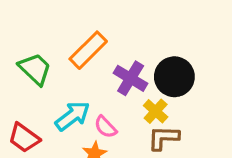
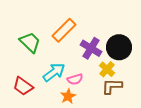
pink semicircle: (105, 127) -> (75, 79), turned -63

